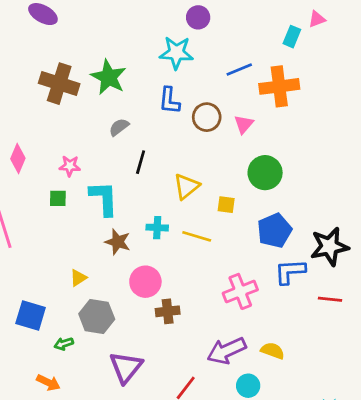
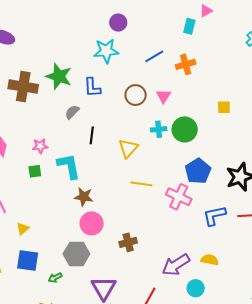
orange cross: (279, 86) -> (186, 64), size x0.7
blue L-shape: (169, 101) -> (92, 87), moved
yellow square: (226, 205) -> (224, 107), moved
cyan cross: (157, 228) -> (159, 129), moved
blue L-shape: (290, 272) -> (214, 216), moved
yellow triangle: (78, 278) -> (23, 229), moved
pink circle: (145, 282) -> (92, 223), moved
pink cross: (240, 291) -> (179, 197), moved, turned -35

